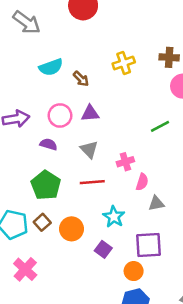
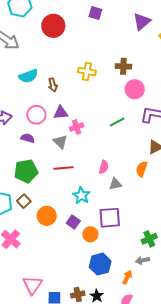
yellow cross: (124, 63) -> (87, 72), turned 30
brown arrow: (81, 79) -> (53, 85), turned 32
pink cross: (125, 162) -> (77, 127), moved
green pentagon: (46, 185) -> (26, 171), turned 30
orange circle: (72, 229) -> (47, 216), moved
orange circle: (134, 271) -> (90, 234), moved

